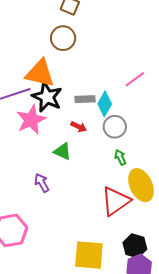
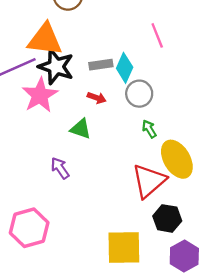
pink line: (135, 79) -> (157, 35), turned -70
black hexagon: (135, 246) -> (167, 218), moved

